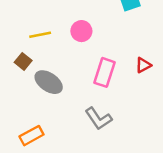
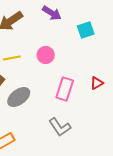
gray ellipse: (49, 82) -> (19, 97), turned -70

